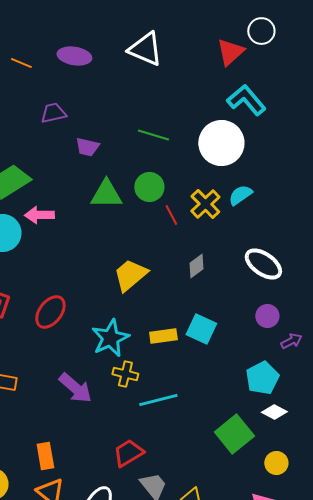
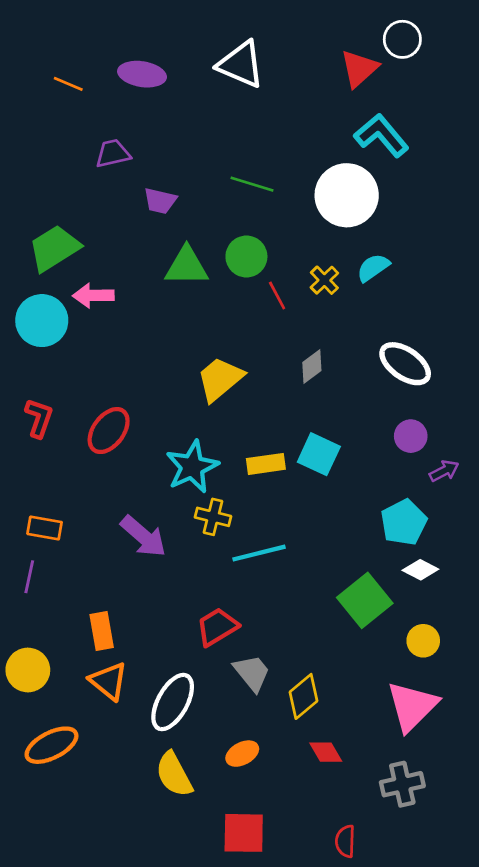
yellow cross: (205, 204) -> (324, 280), size x0.7

